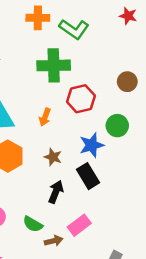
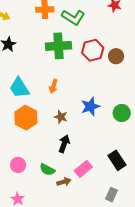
red hexagon: (81, 99) -> (93, 50), moved
green circle: (117, 126) -> (122, 113), moved
black rectangle: (88, 176) -> (117, 160), moved

